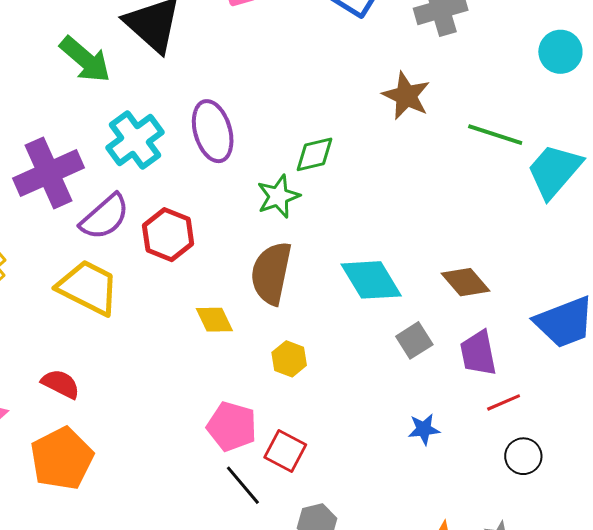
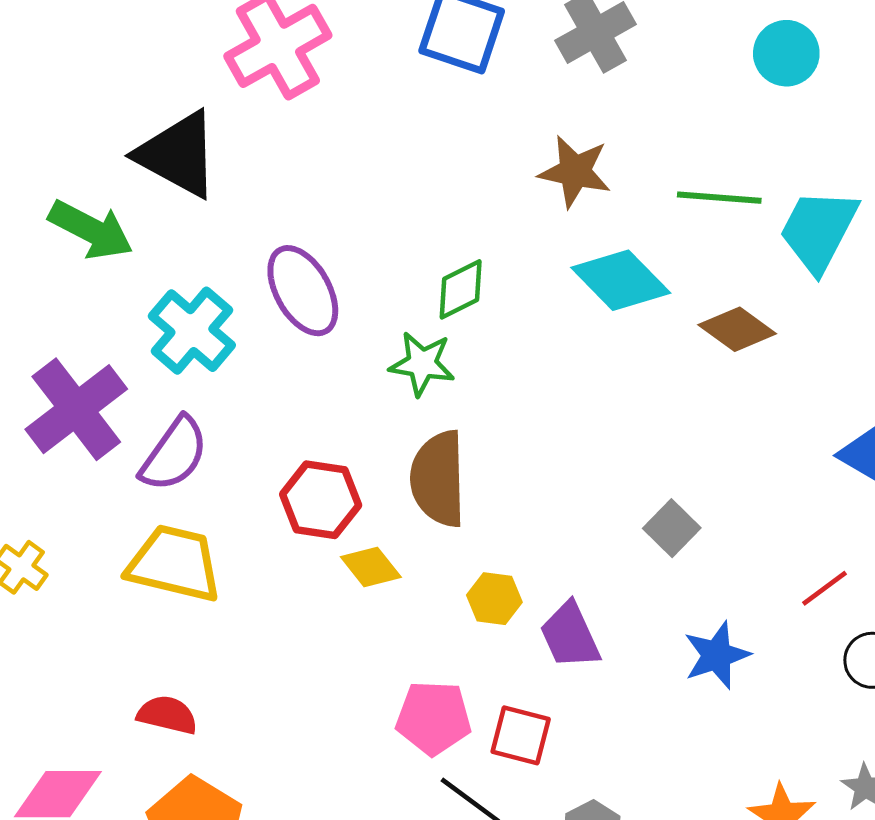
green star: (278, 196) -> (422, 364), turned -30
red hexagon: (168, 235) -> (321, 500), moved
cyan diamond: (371, 280) -> (621, 280), moved
brown diamond: (466, 282) -> (737, 329), moved
purple trapezoid: (478, 353) -> (570, 635), moved
blue star: (424, 429) -> (717, 655), size x1.4

